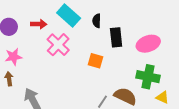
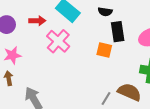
black semicircle: (97, 21) -> (105, 12), moved, turned -80
orange square: (96, 61) -> (104, 50), moved

